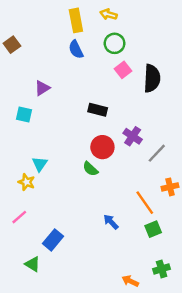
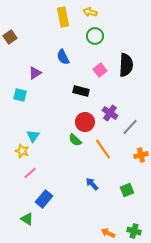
blue semicircle: (76, 49) -> (63, 57), moved
pink square: (123, 70) -> (100, 70), moved
orange line: (145, 203) -> (103, 149), moved
pink line: (19, 217) -> (30, 173), moved
green cross: (162, 269) -> (134, 231), moved, turned 32

